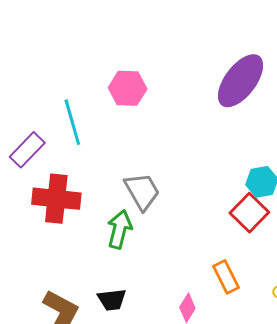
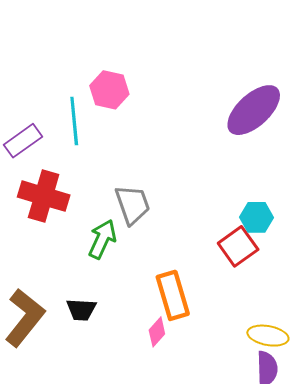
pink hexagon: (128, 88) -> (109, 90), moved
orange rectangle: (226, 277) -> (173, 295), moved, size x1.4

